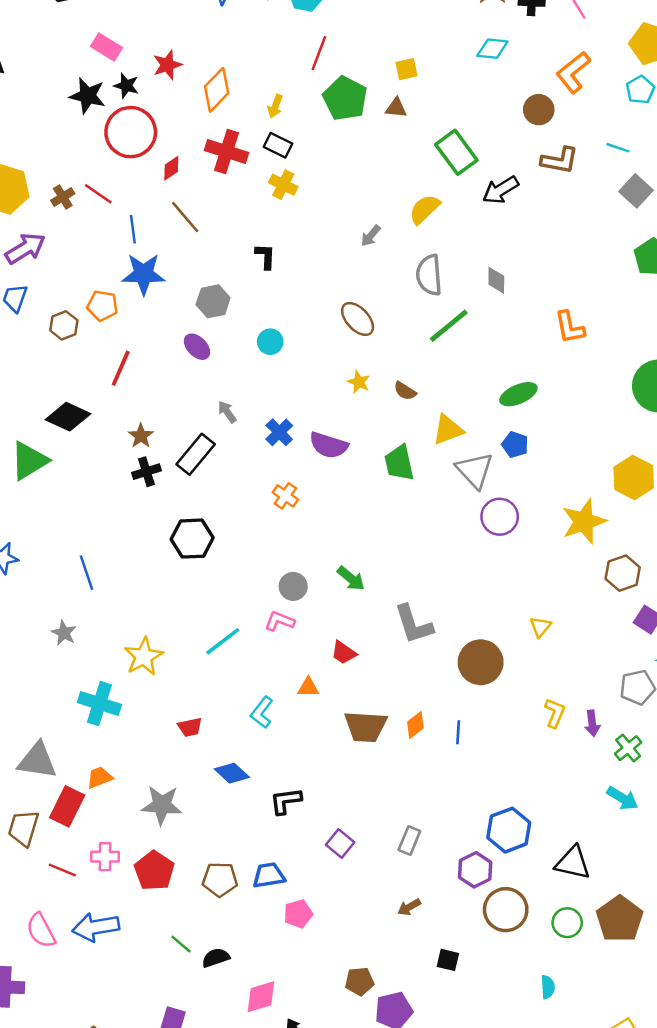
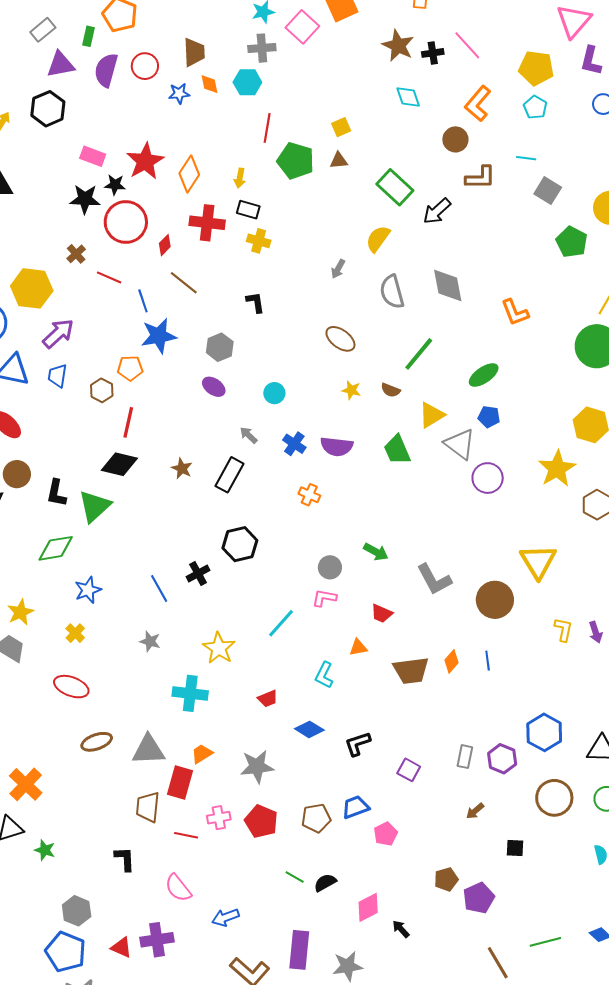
cyan diamond: (492, 49) -> (408, 97), turned 76
red star: (167, 65) -> (145, 161), size x1.5
brown cross: (63, 197) -> (76, 254), moved
gray diamond: (496, 280) -> (448, 285), size x1.6
green line: (449, 326) -> (419, 354), moved
cyan circle: (270, 342) -> (274, 393), moved
red line: (121, 368) -> (128, 422), moved
black cross: (146, 472) -> (198, 573), moved
yellow triangle: (540, 627) -> (538, 561), size x2.0
purple hexagon: (475, 870) -> (502, 759), moved
blue arrow: (96, 927) -> (225, 917), moved, size x0.7

